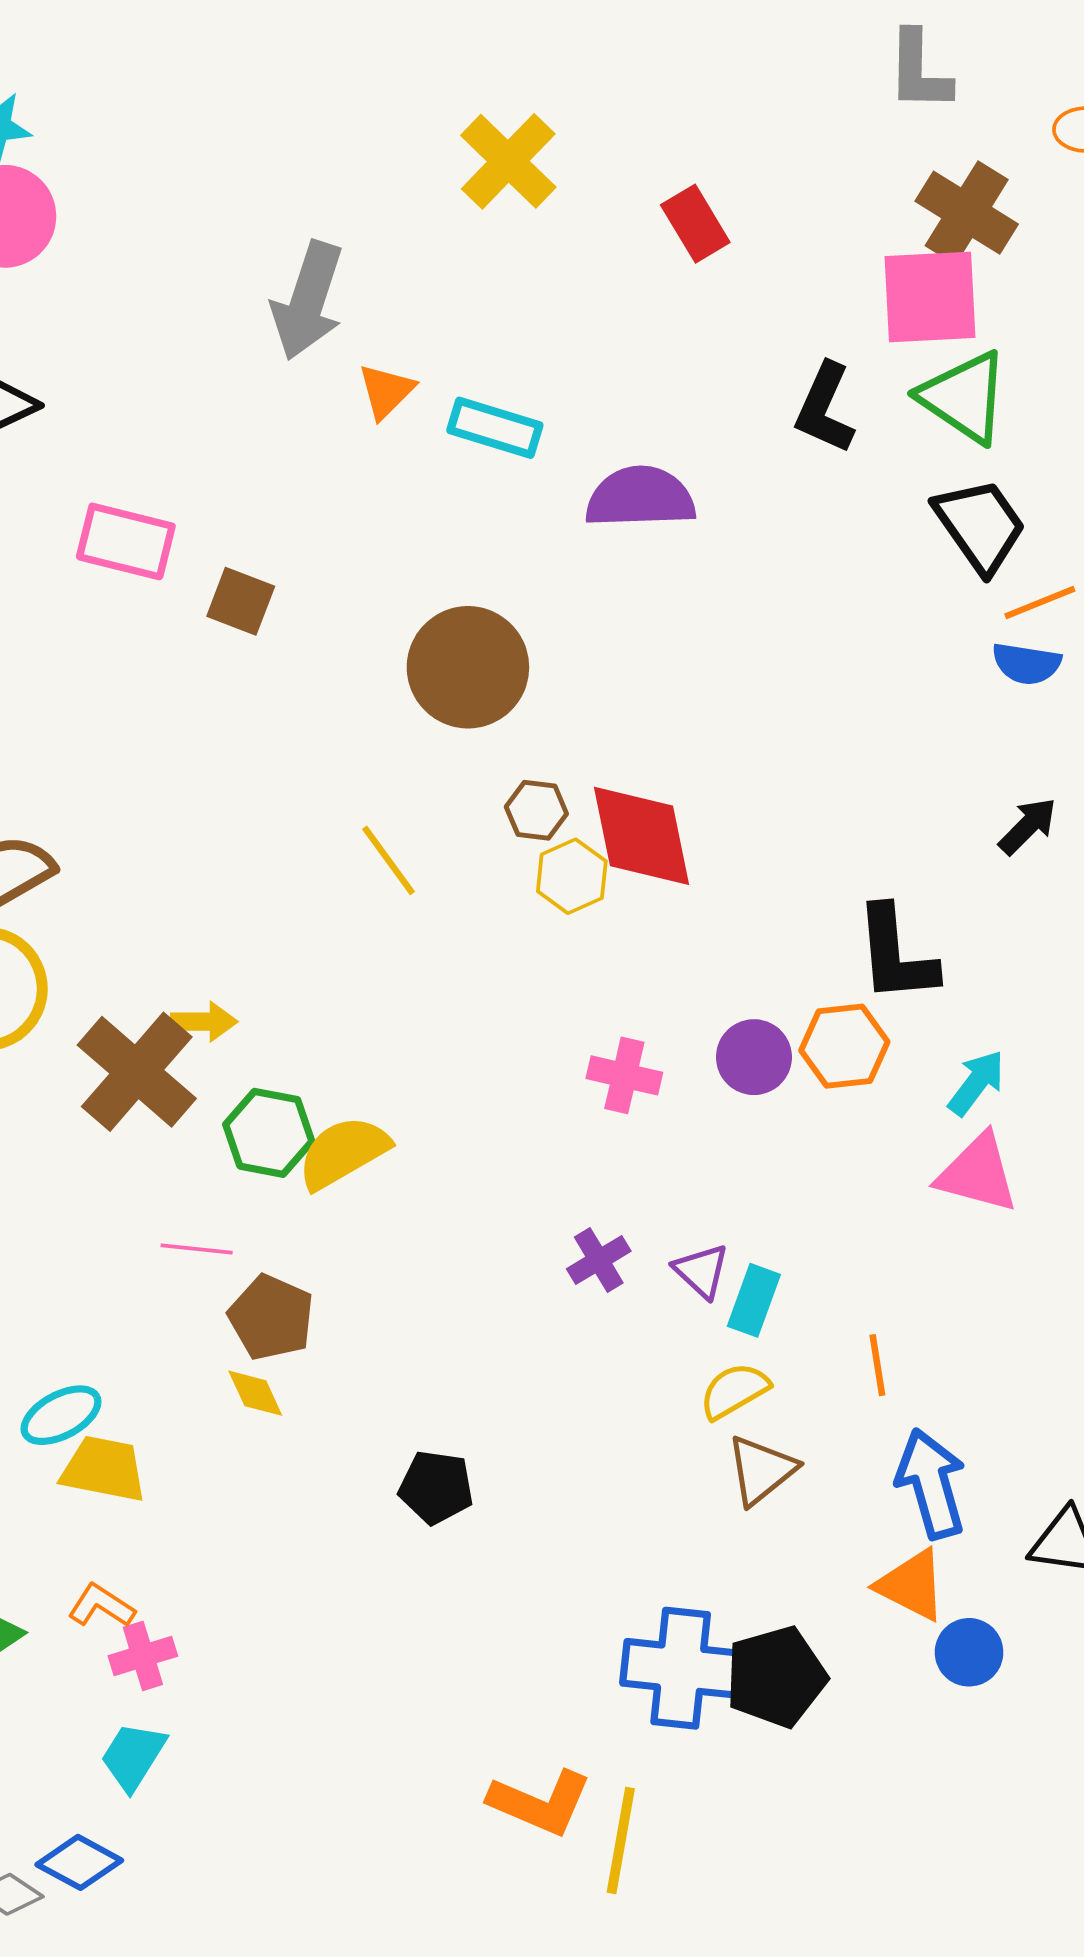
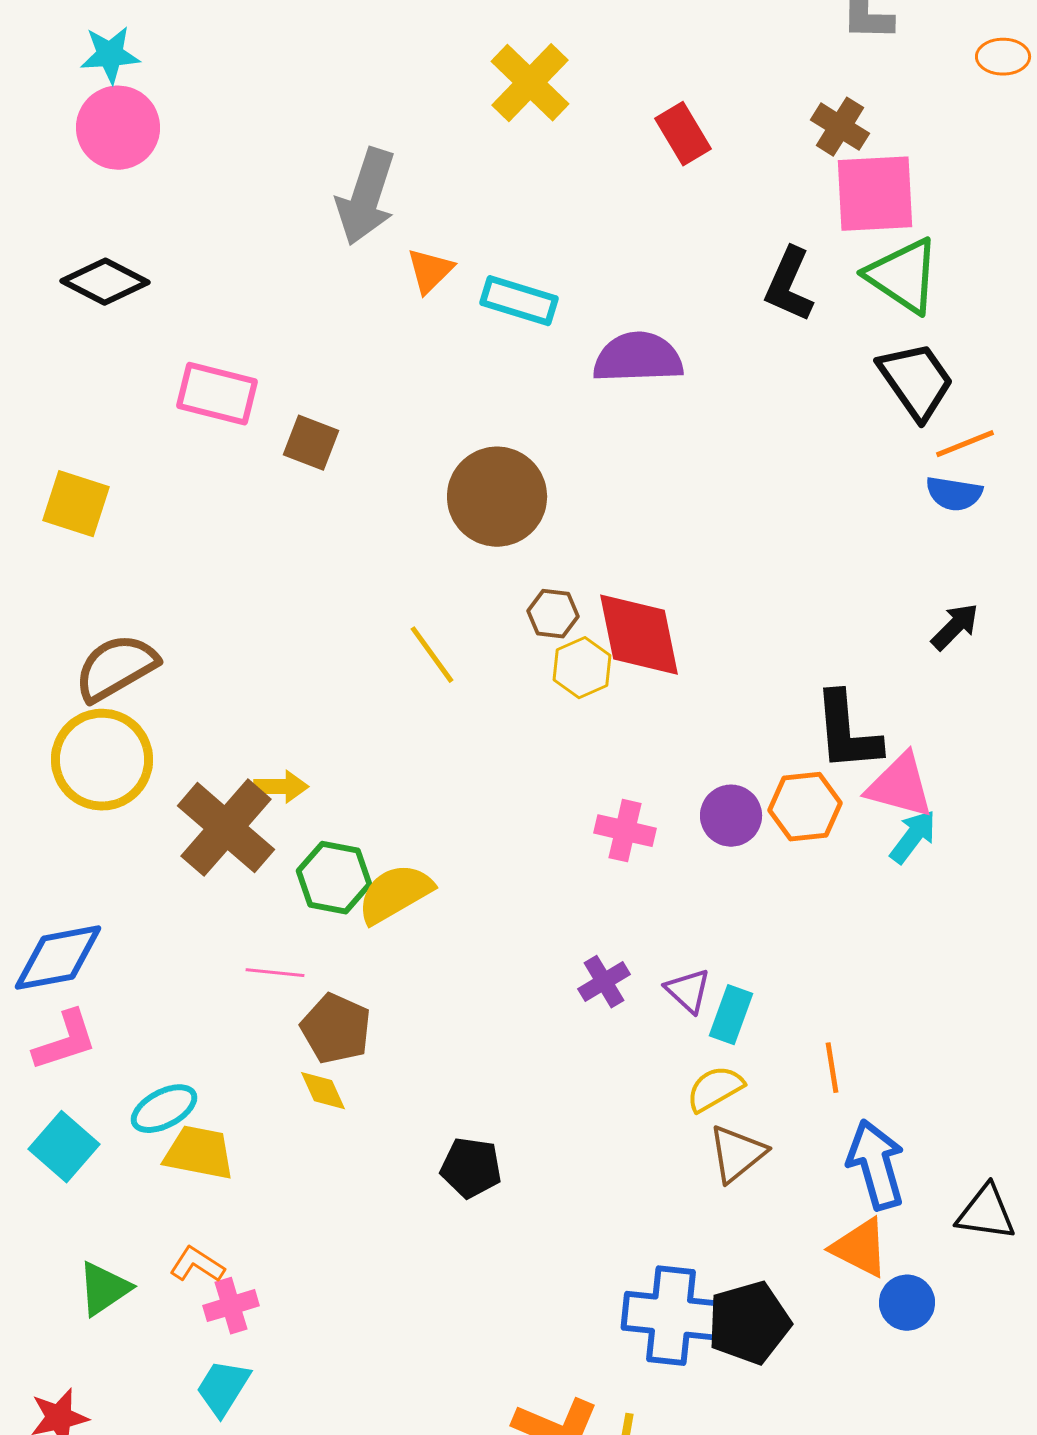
brown cross: (967, 213) -> (840, 127), moved, size x0.7
pink triangle: (978, 1173) -> (900, 786), moved

